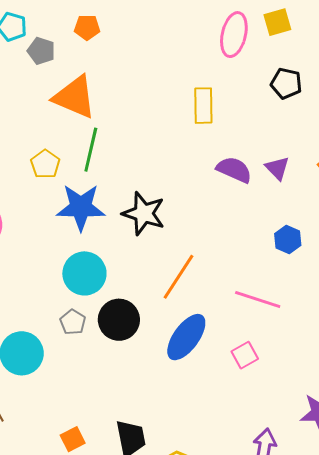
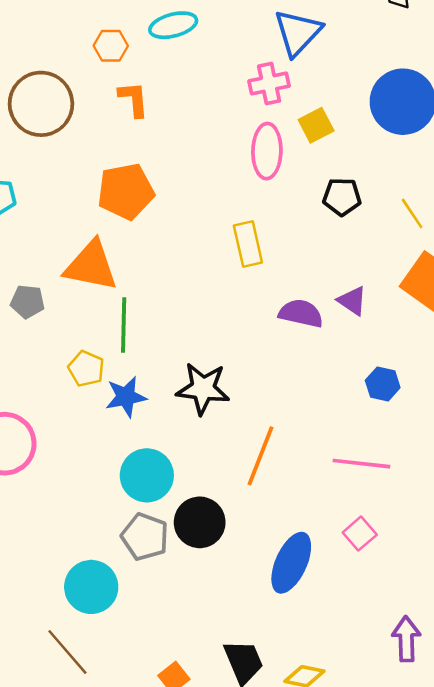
orange pentagon: (87, 27) -> (126, 191), moved, size x1.8
gray pentagon: (41, 51) -> (27, 302), moved
yellow pentagon: (45, 164) -> (86, 369), moved
blue star: (81, 207) -> (126, 397), size x0.7
gray pentagon: (73, 322) -> (145, 537), size x1.5
blue ellipse: (186, 337) -> (291, 563), moved

